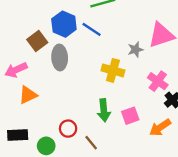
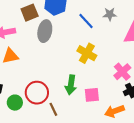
blue line: (92, 29) -> (86, 21), moved
gray star: (135, 50) -> (110, 14), moved
red circle: (68, 129) -> (37, 93), size x1.5

